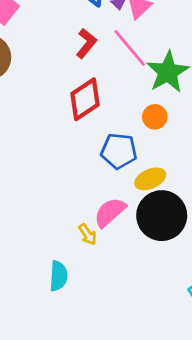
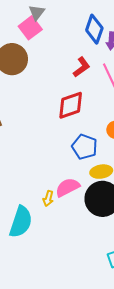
yellow arrow: (88, 234) -> (48, 198), turned 35
cyan semicircle: (58, 276) -> (21, 222), size x1.5

